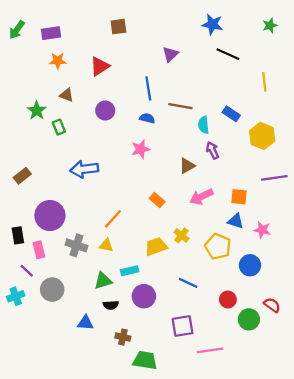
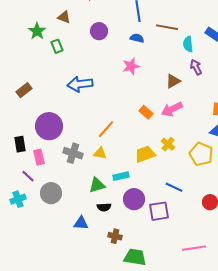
pink arrow: (201, 197) -> (172, 109), moved
purple square: (183, 326) -> (159, 211), moved

